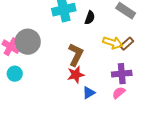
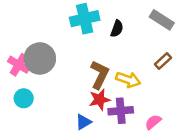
yellow arrow: (113, 43) -> (128, 80), moved
purple cross: (122, 74) -> (121, 111), moved
blue triangle: (89, 93) -> (83, 122), moved

